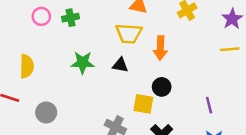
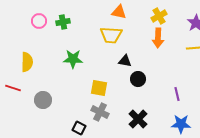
orange arrow: (160, 48) -> (158, 38), moved
black triangle: (120, 65) -> (125, 61), moved
yellow square: (143, 104) -> (99, 88), moved

